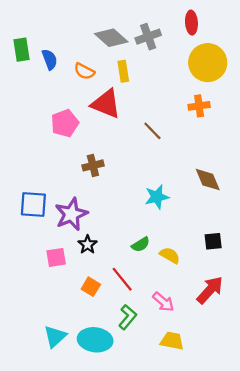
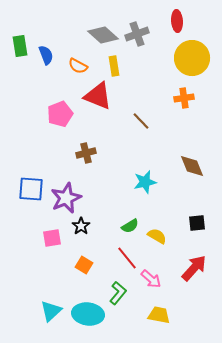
red line: (122, 279) -> (127, 258), moved

